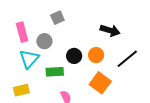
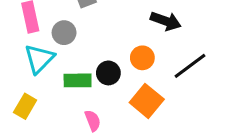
black circle: (74, 56) -> (108, 73), moved
yellow rectangle: (21, 90) -> (25, 106), turned -49

